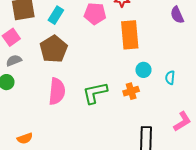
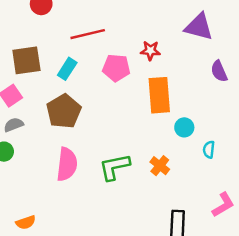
cyan circle: (143, 70) -> (184, 127), moved
orange cross: (131, 91) -> (160, 166), turned -35

